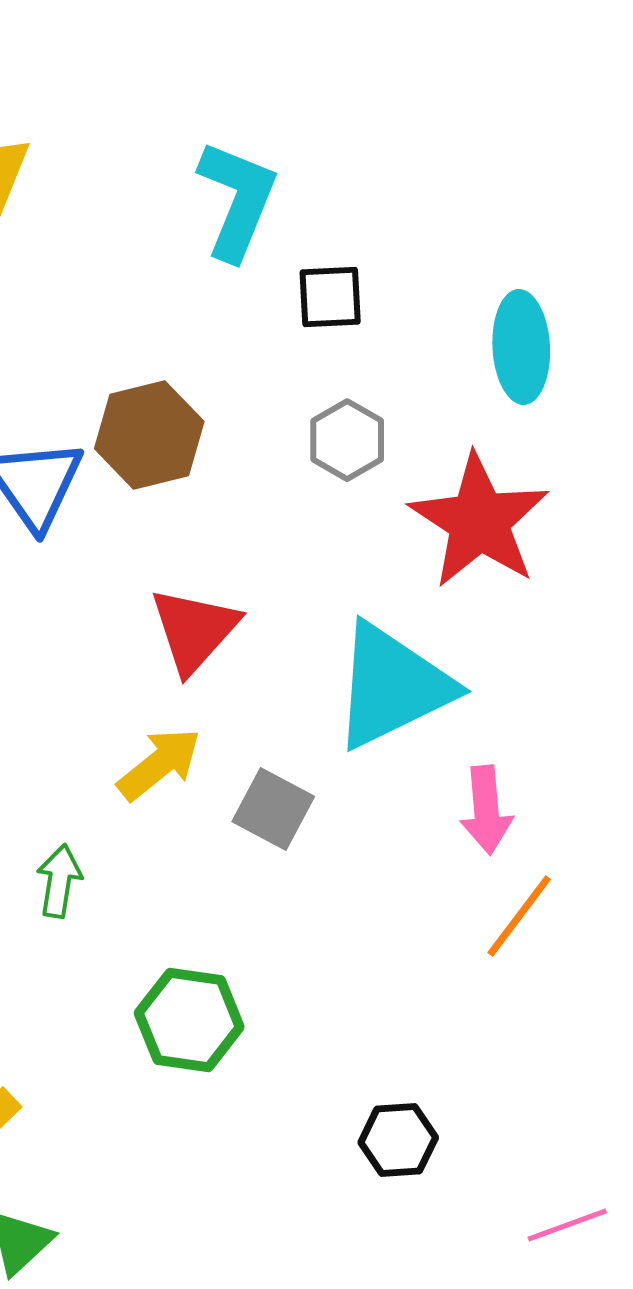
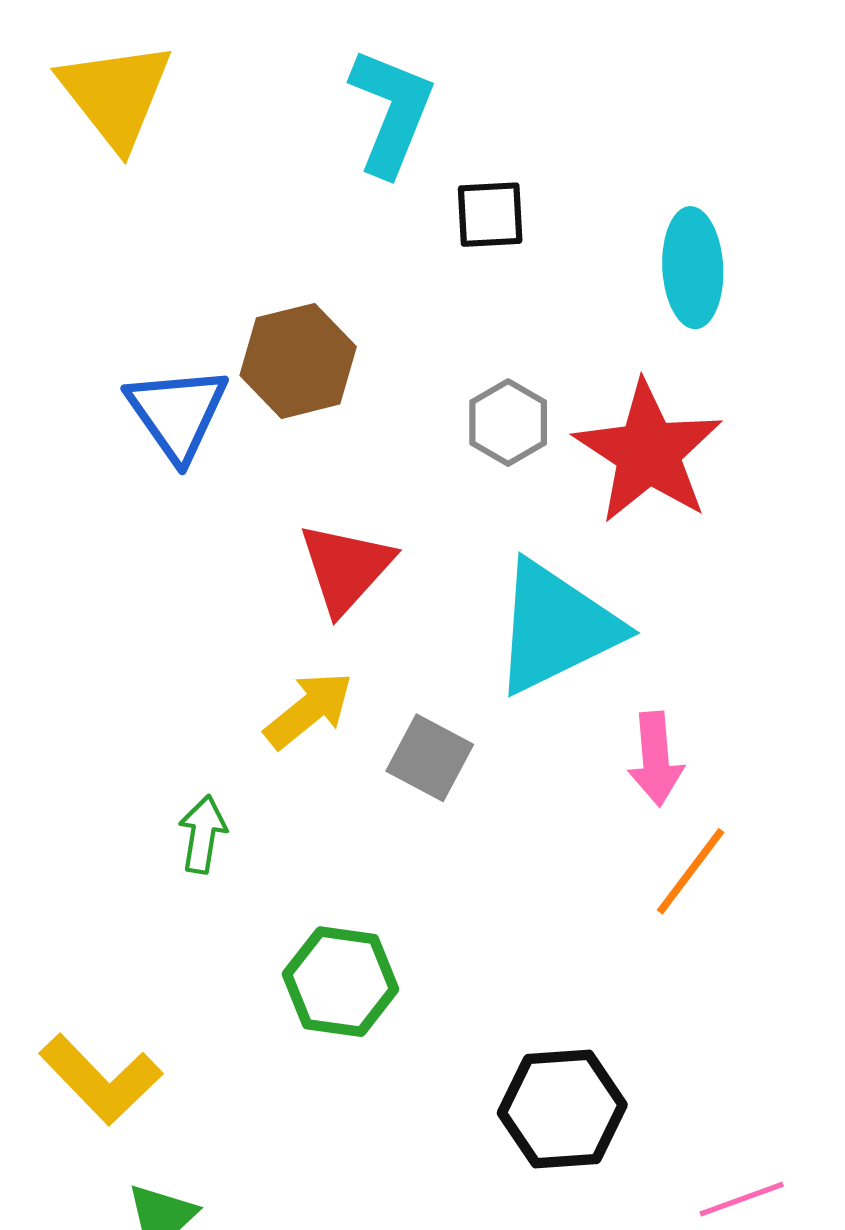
gray hexagon: (347, 440) -> (508, 423), moved
black hexagon: (398, 1140) -> (562, 1109), size x1.5

